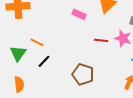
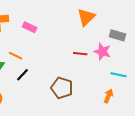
pink rectangle: (79, 14) -> (30, 27), moved

